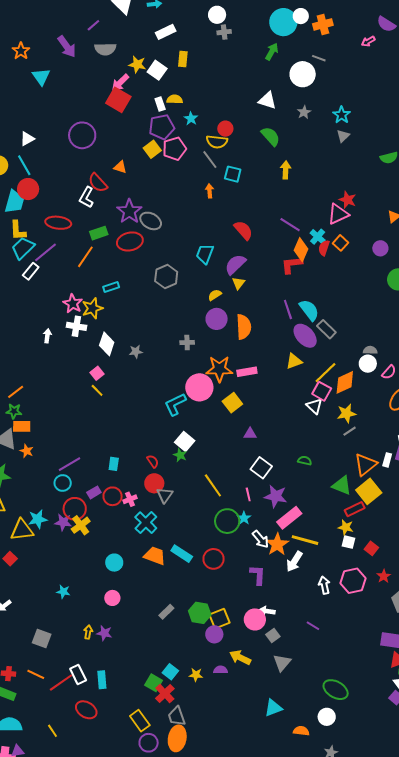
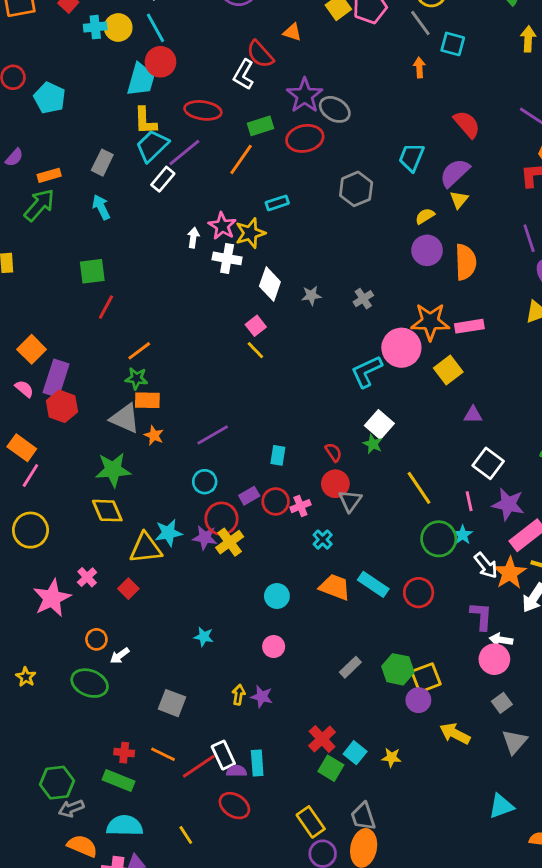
white arrow: (47, 336) -> (193, 238), moved
gray cross: (187, 343) -> (363, 299), moved, turned -32
purple line: (69, 464) -> (213, 435), moved
cyan cross: (146, 523) -> (323, 540), size x0.6
white arrow: (267, 611) -> (501, 640), moved
pink circle: (255, 619) -> (494, 659), moved
purple semicircle: (220, 670) -> (236, 771), moved
red cross: (165, 694) -> (322, 739), moved

